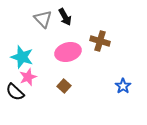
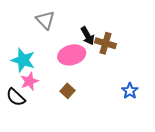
black arrow: (65, 17) -> (88, 36), moved

